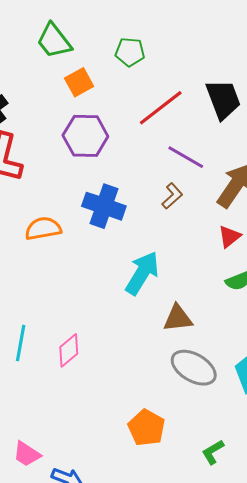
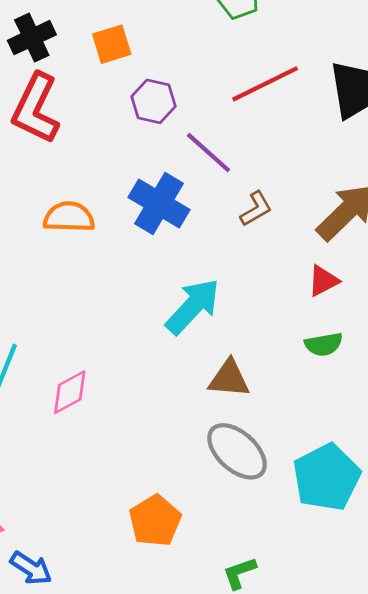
orange square: (79, 82) -> (112, 44), moved
purple hexagon: (85, 136) -> (153, 101), size x0.7
purple line: (186, 157) -> (208, 153), moved

